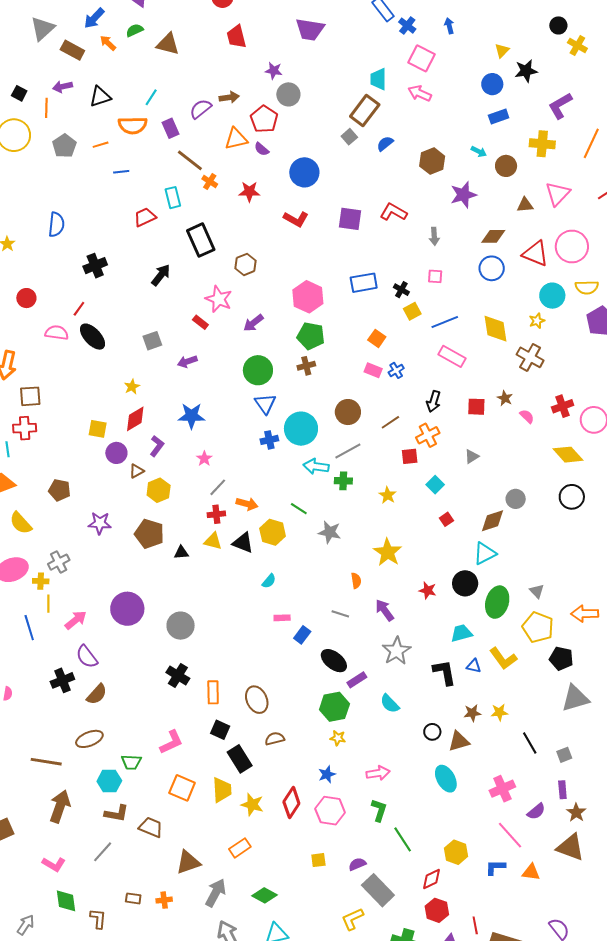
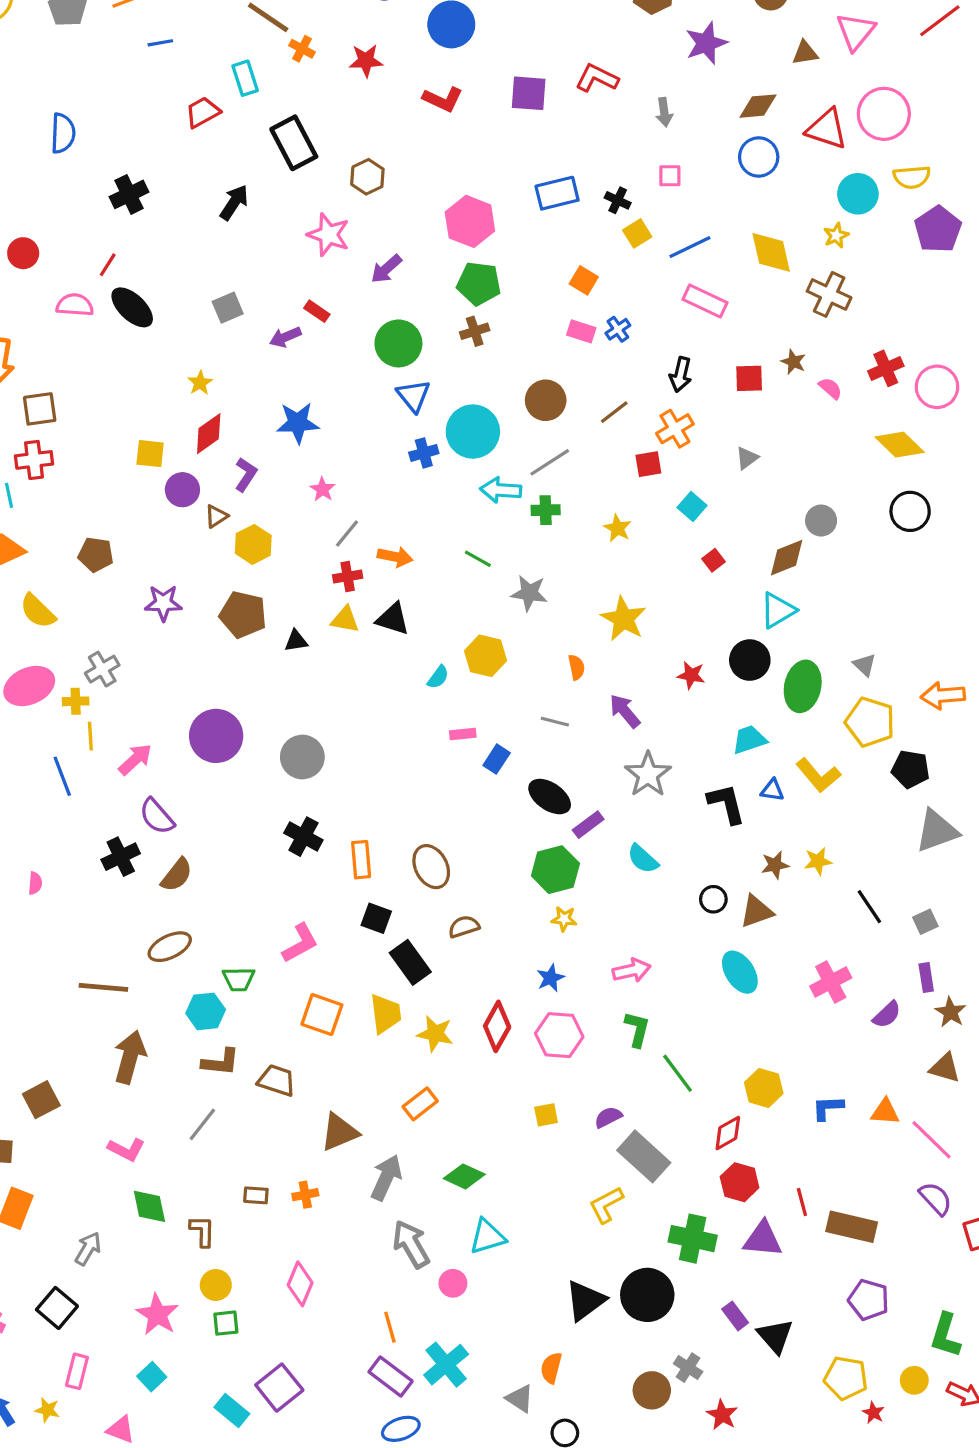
red rectangle: (200, 322) -> (317, 311), moved
yellow hexagon: (273, 532) -> (486, 656), moved
pink line: (510, 835) -> (932, 1140), moved
brown triangle: (570, 847) -> (945, 1068), size x0.7

